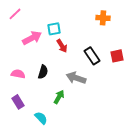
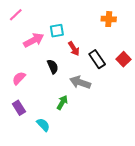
red arrow: (62, 46) -> (74, 49), moved
red square: (117, 56) -> (123, 59), turned -32
black semicircle: (43, 72) -> (53, 67), moved, turned -40
pink semicircle: (18, 74) -> (19, 78), turned -56

